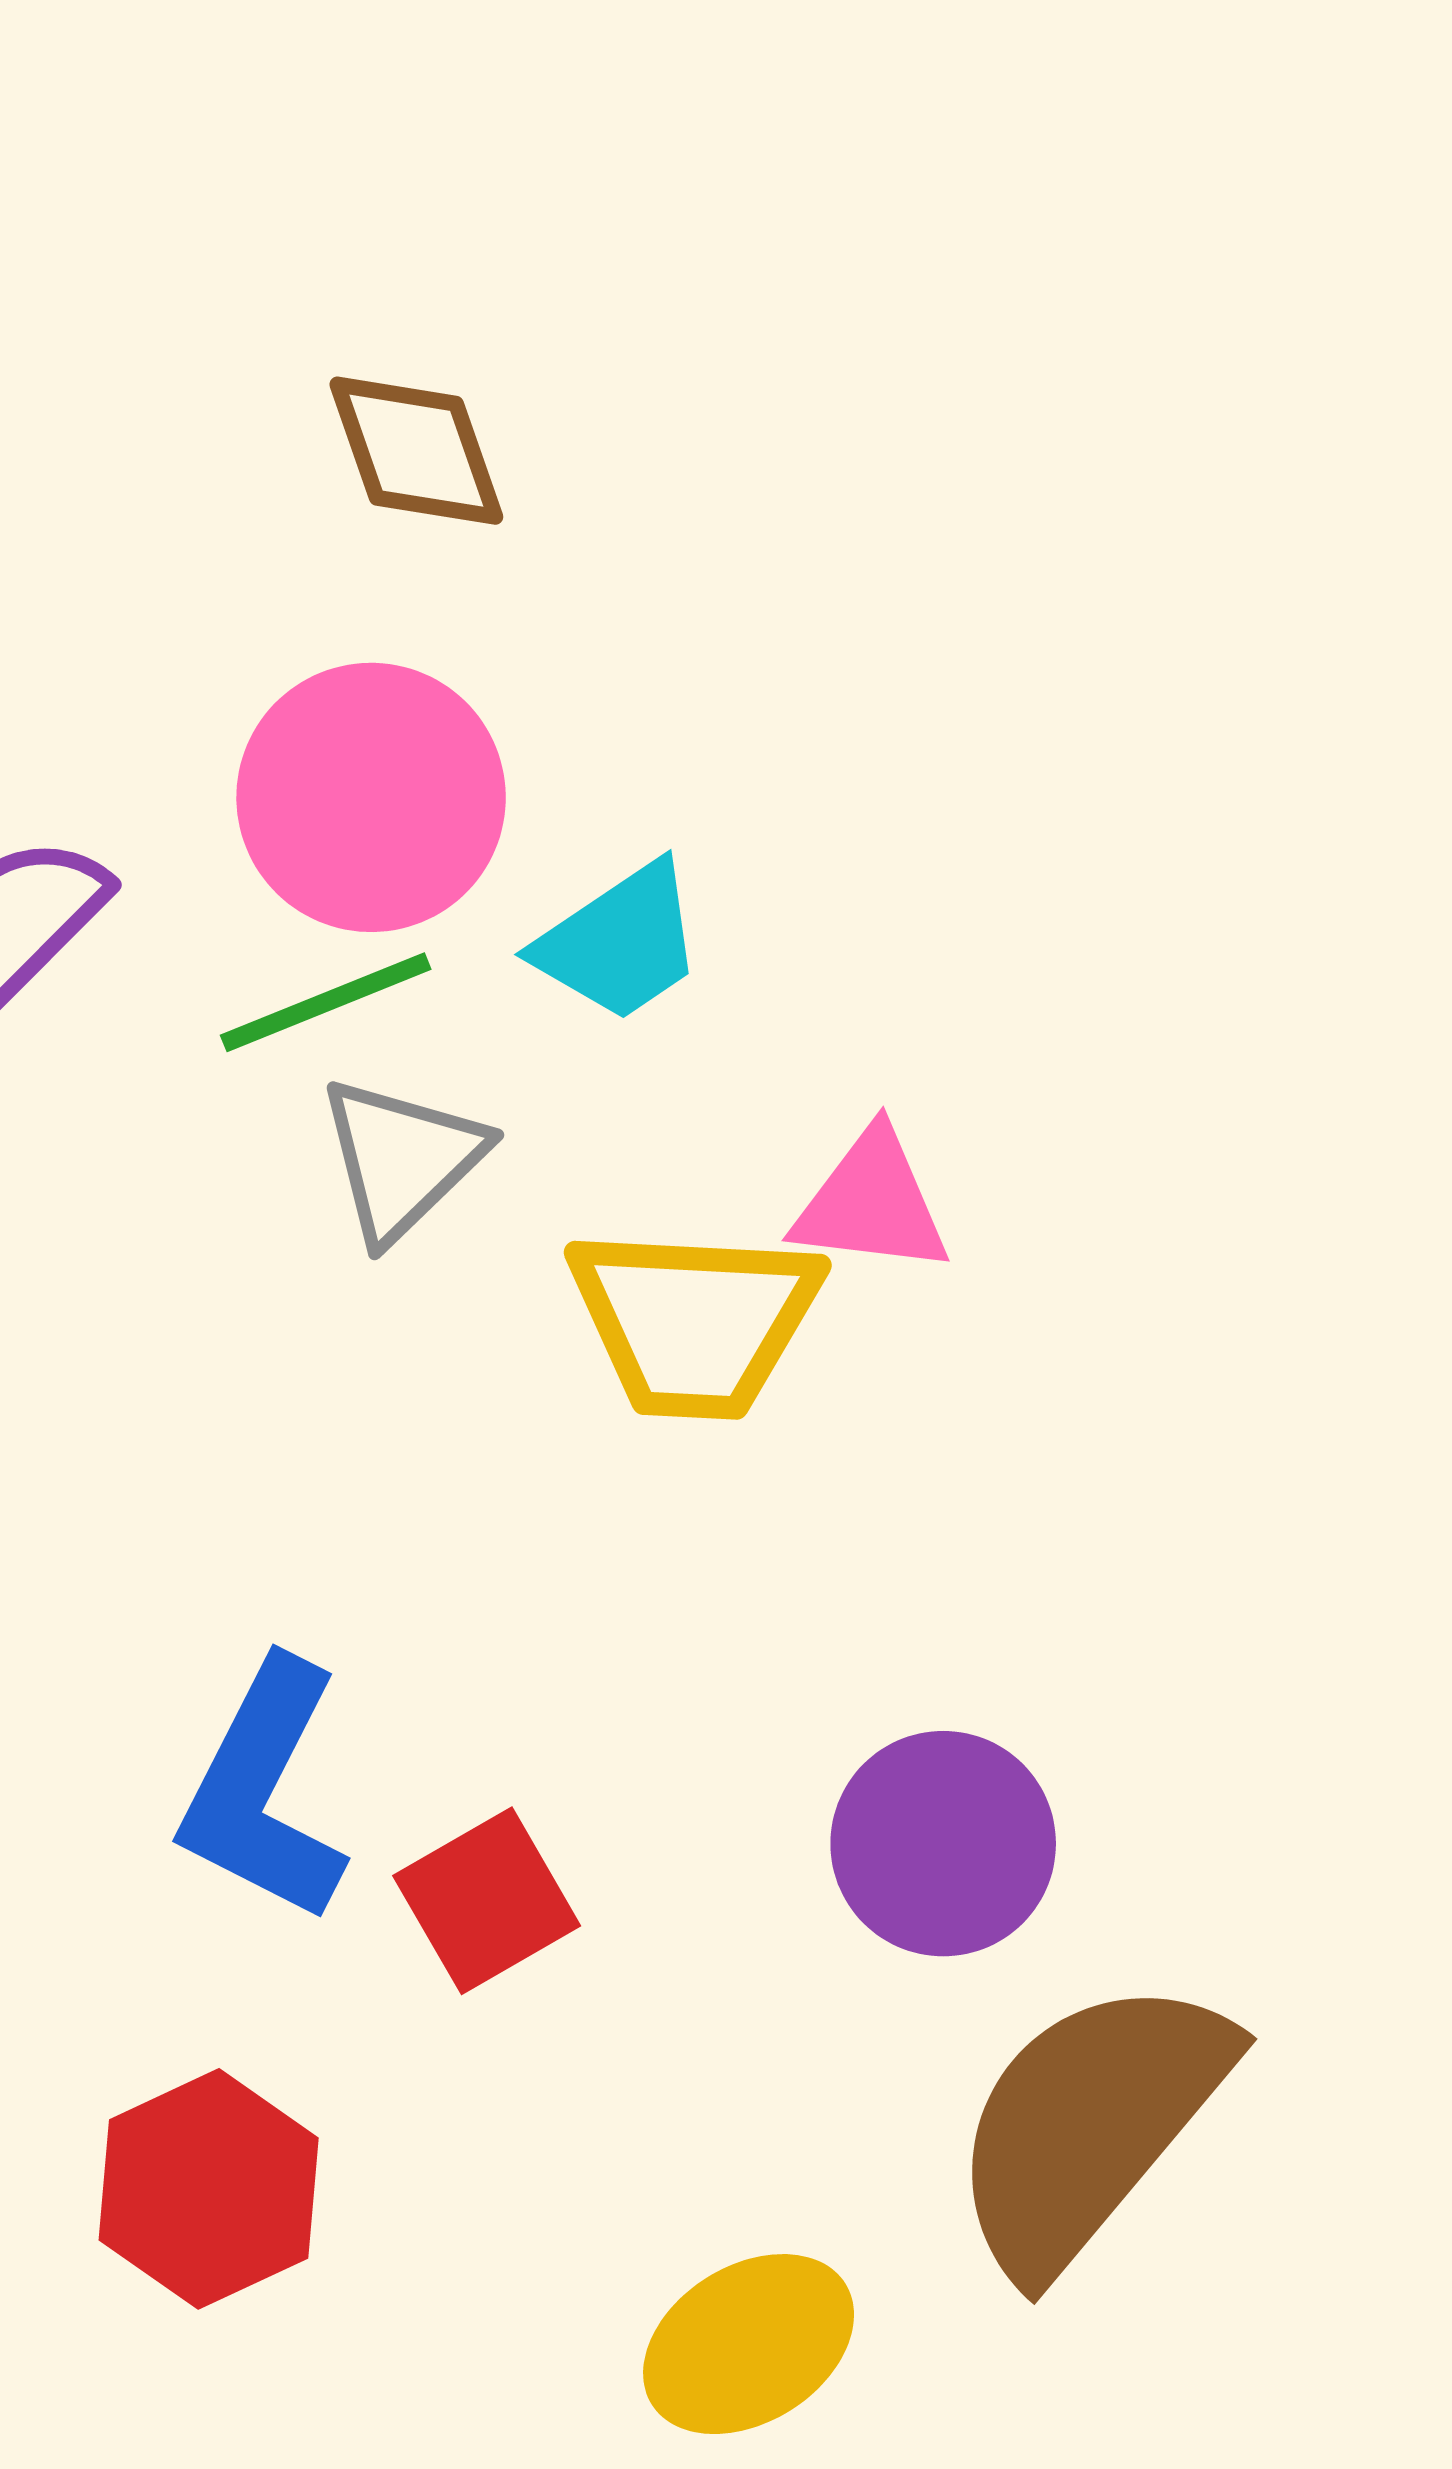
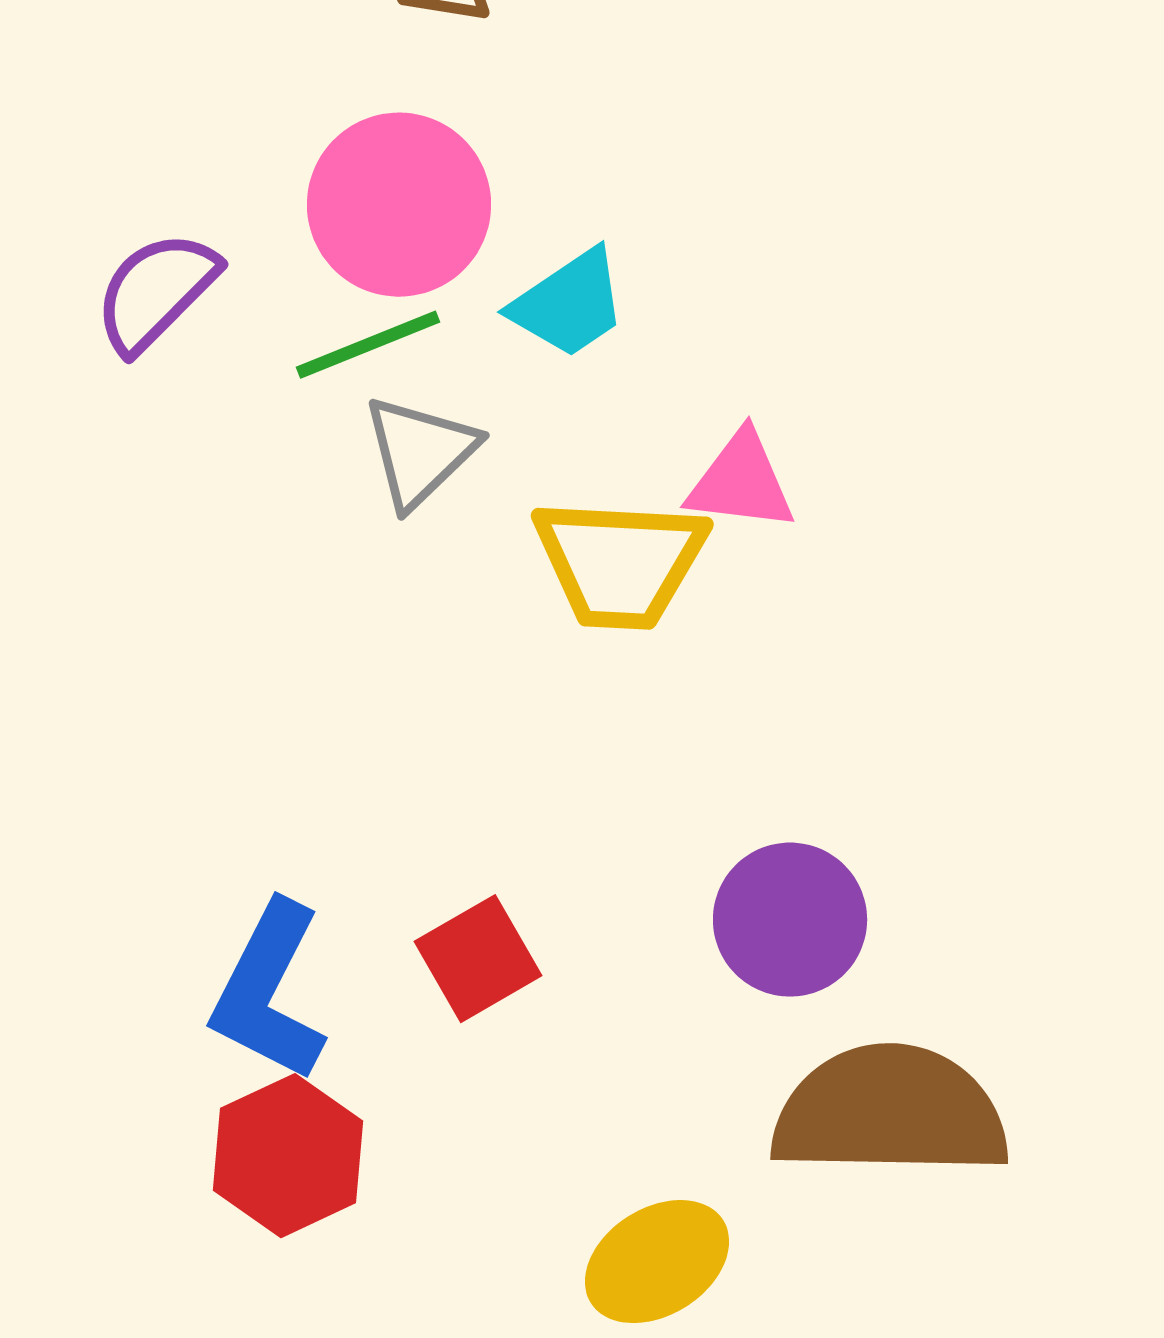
blue L-shape: (264, 1791) -> (269, 992), moved
brown semicircle: (1090, 2125) -> (890, 1112), turned 51

